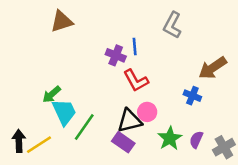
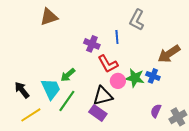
blue line: (135, 47) -> (117, 37), moved
green arrow: (52, 94) -> (68, 75), moved
pink circle: (147, 112) -> (118, 81), moved
green star: (170, 138) -> (135, 78), moved, turned -30
black arrow: (19, 141) -> (22, 90), moved, turned -36

